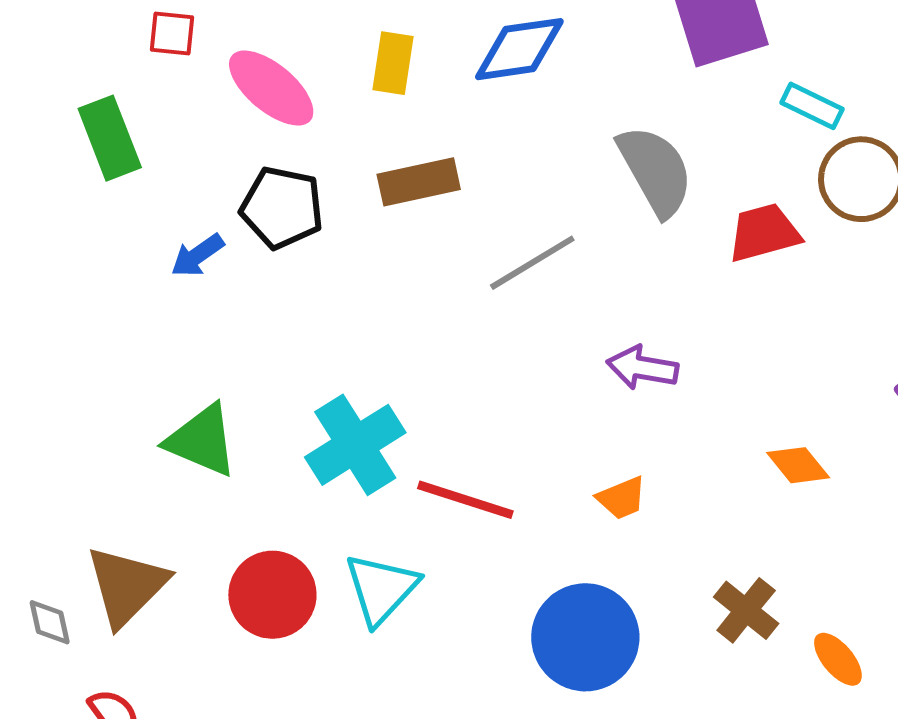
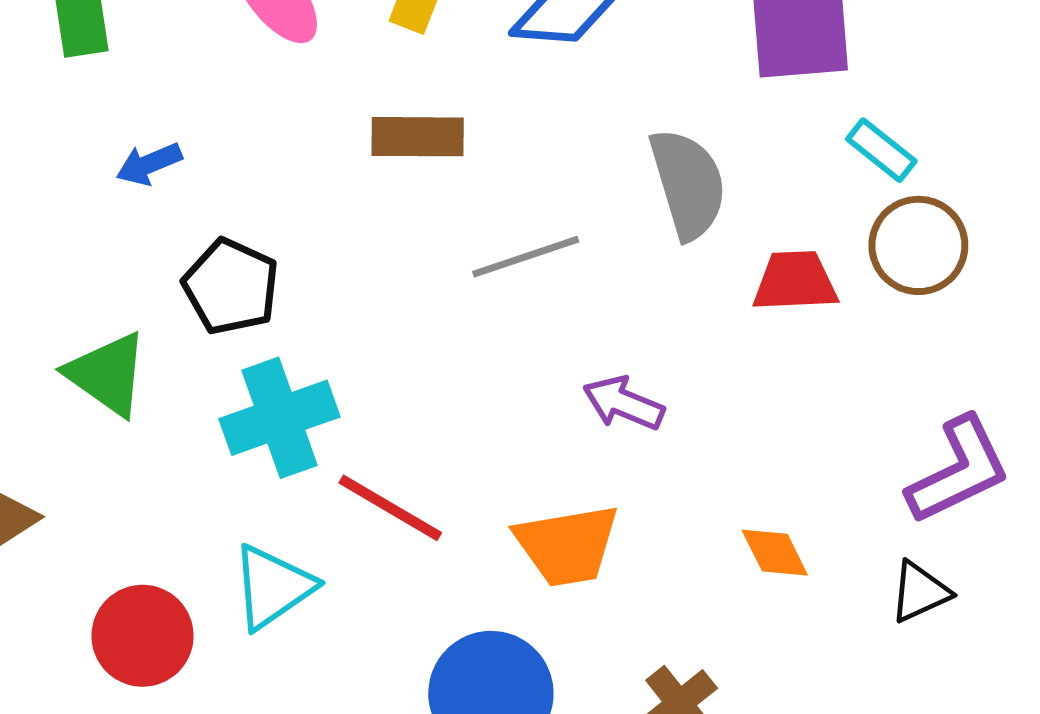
black pentagon: (282, 208) -> (231, 287), moved
orange trapezoid: (622, 498) -> (567, 545), size x1.8
red circle: (272, 595) -> (143, 636), moved

